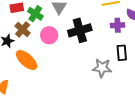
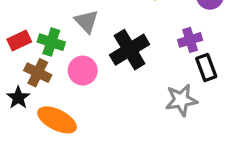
purple cross: (118, 25) -> (190, 40), moved

